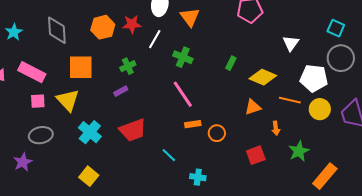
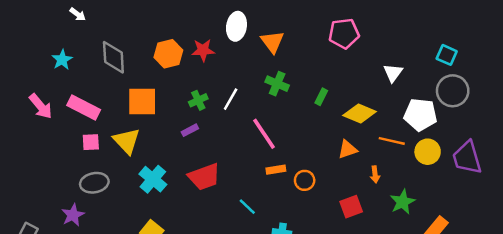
white line: (155, 39) -> (231, 99), moved
green cross: (183, 57) -> (277, 84), moved

